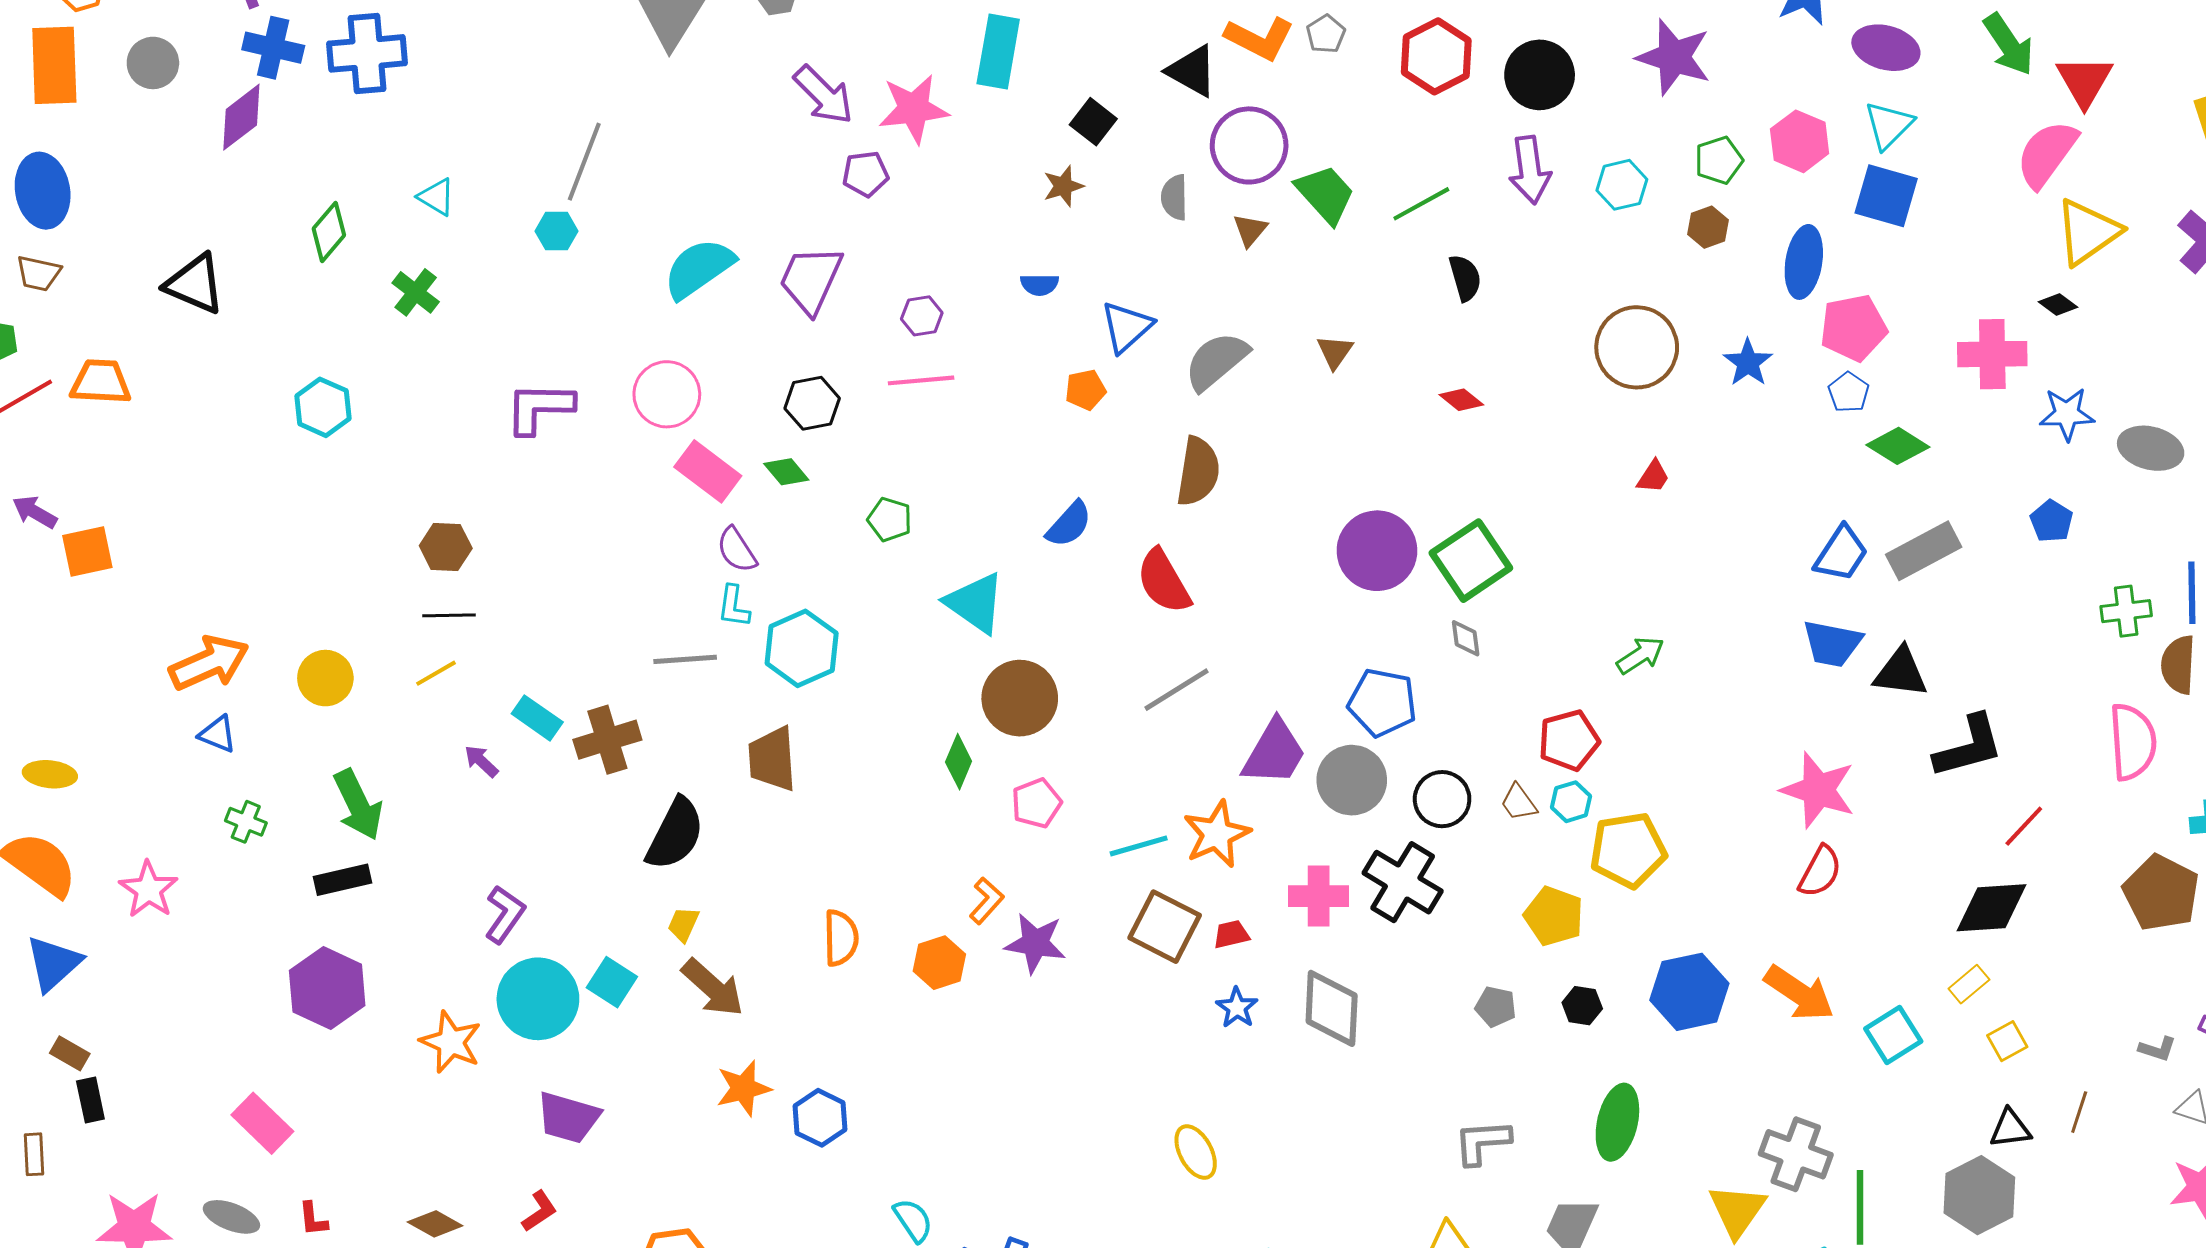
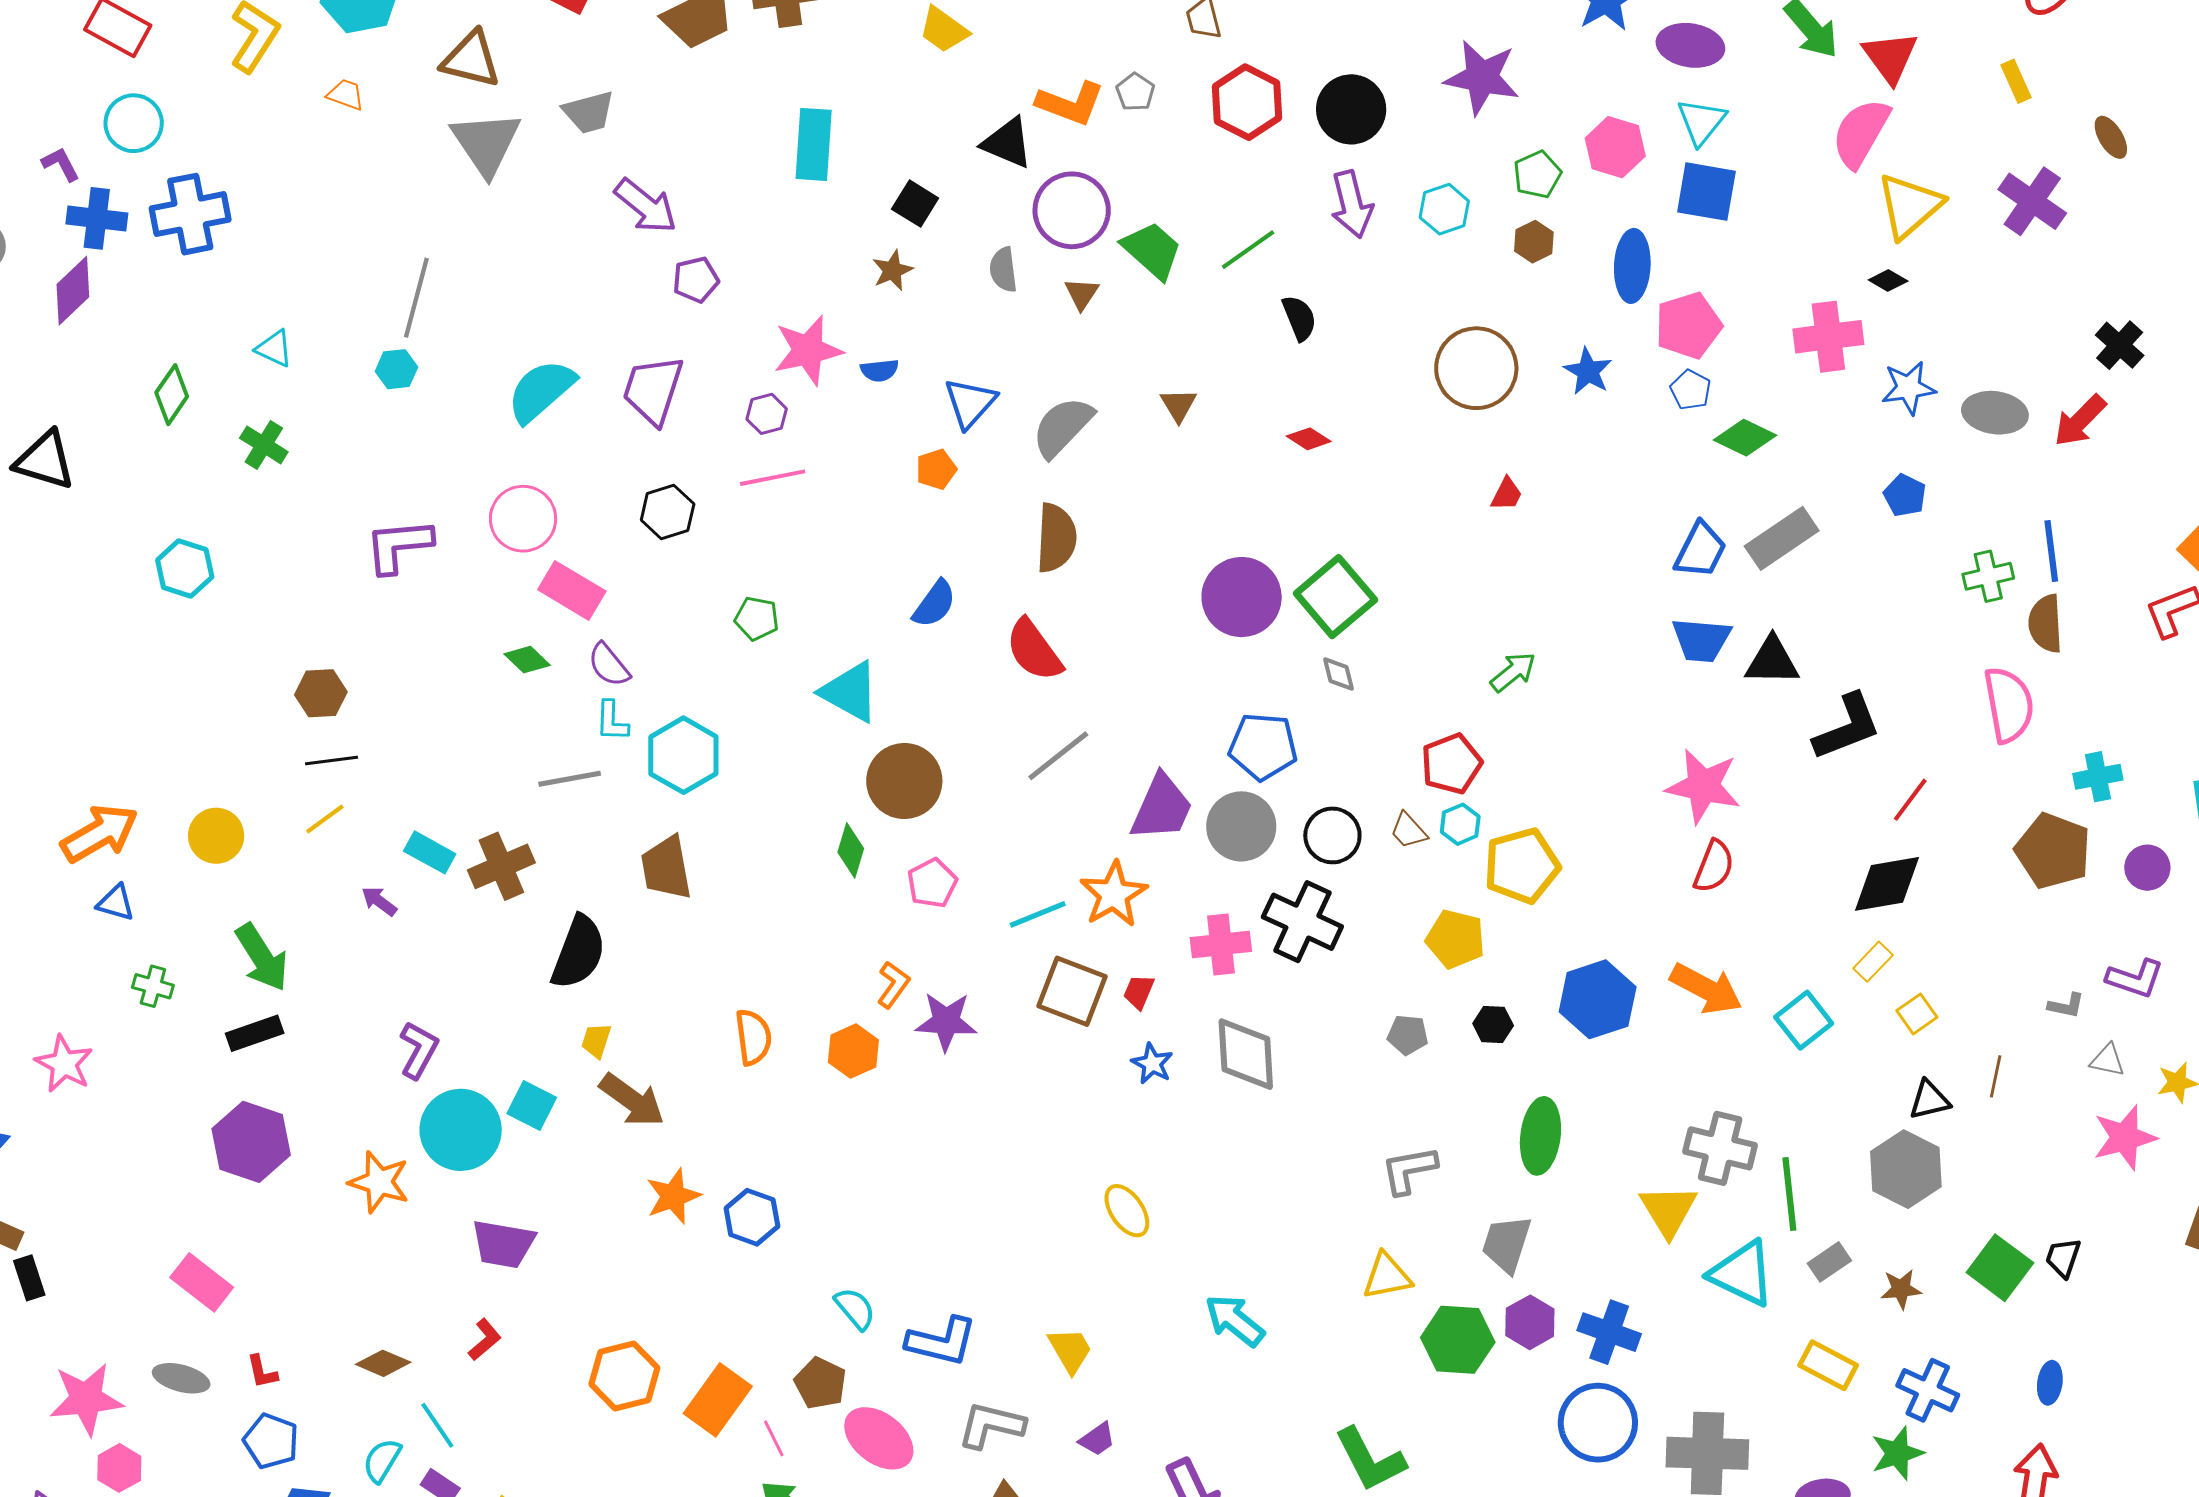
pink star: (914, 109) -> (808, 350), moved
green diamond: (786, 472) -> (527, 660), moved
red trapezoid: (1231, 934) -> (1139, 992), turned -48

